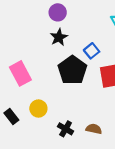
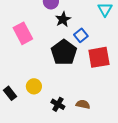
black star: (59, 37) -> (63, 19), moved
pink rectangle: (20, 73) -> (23, 33), moved

